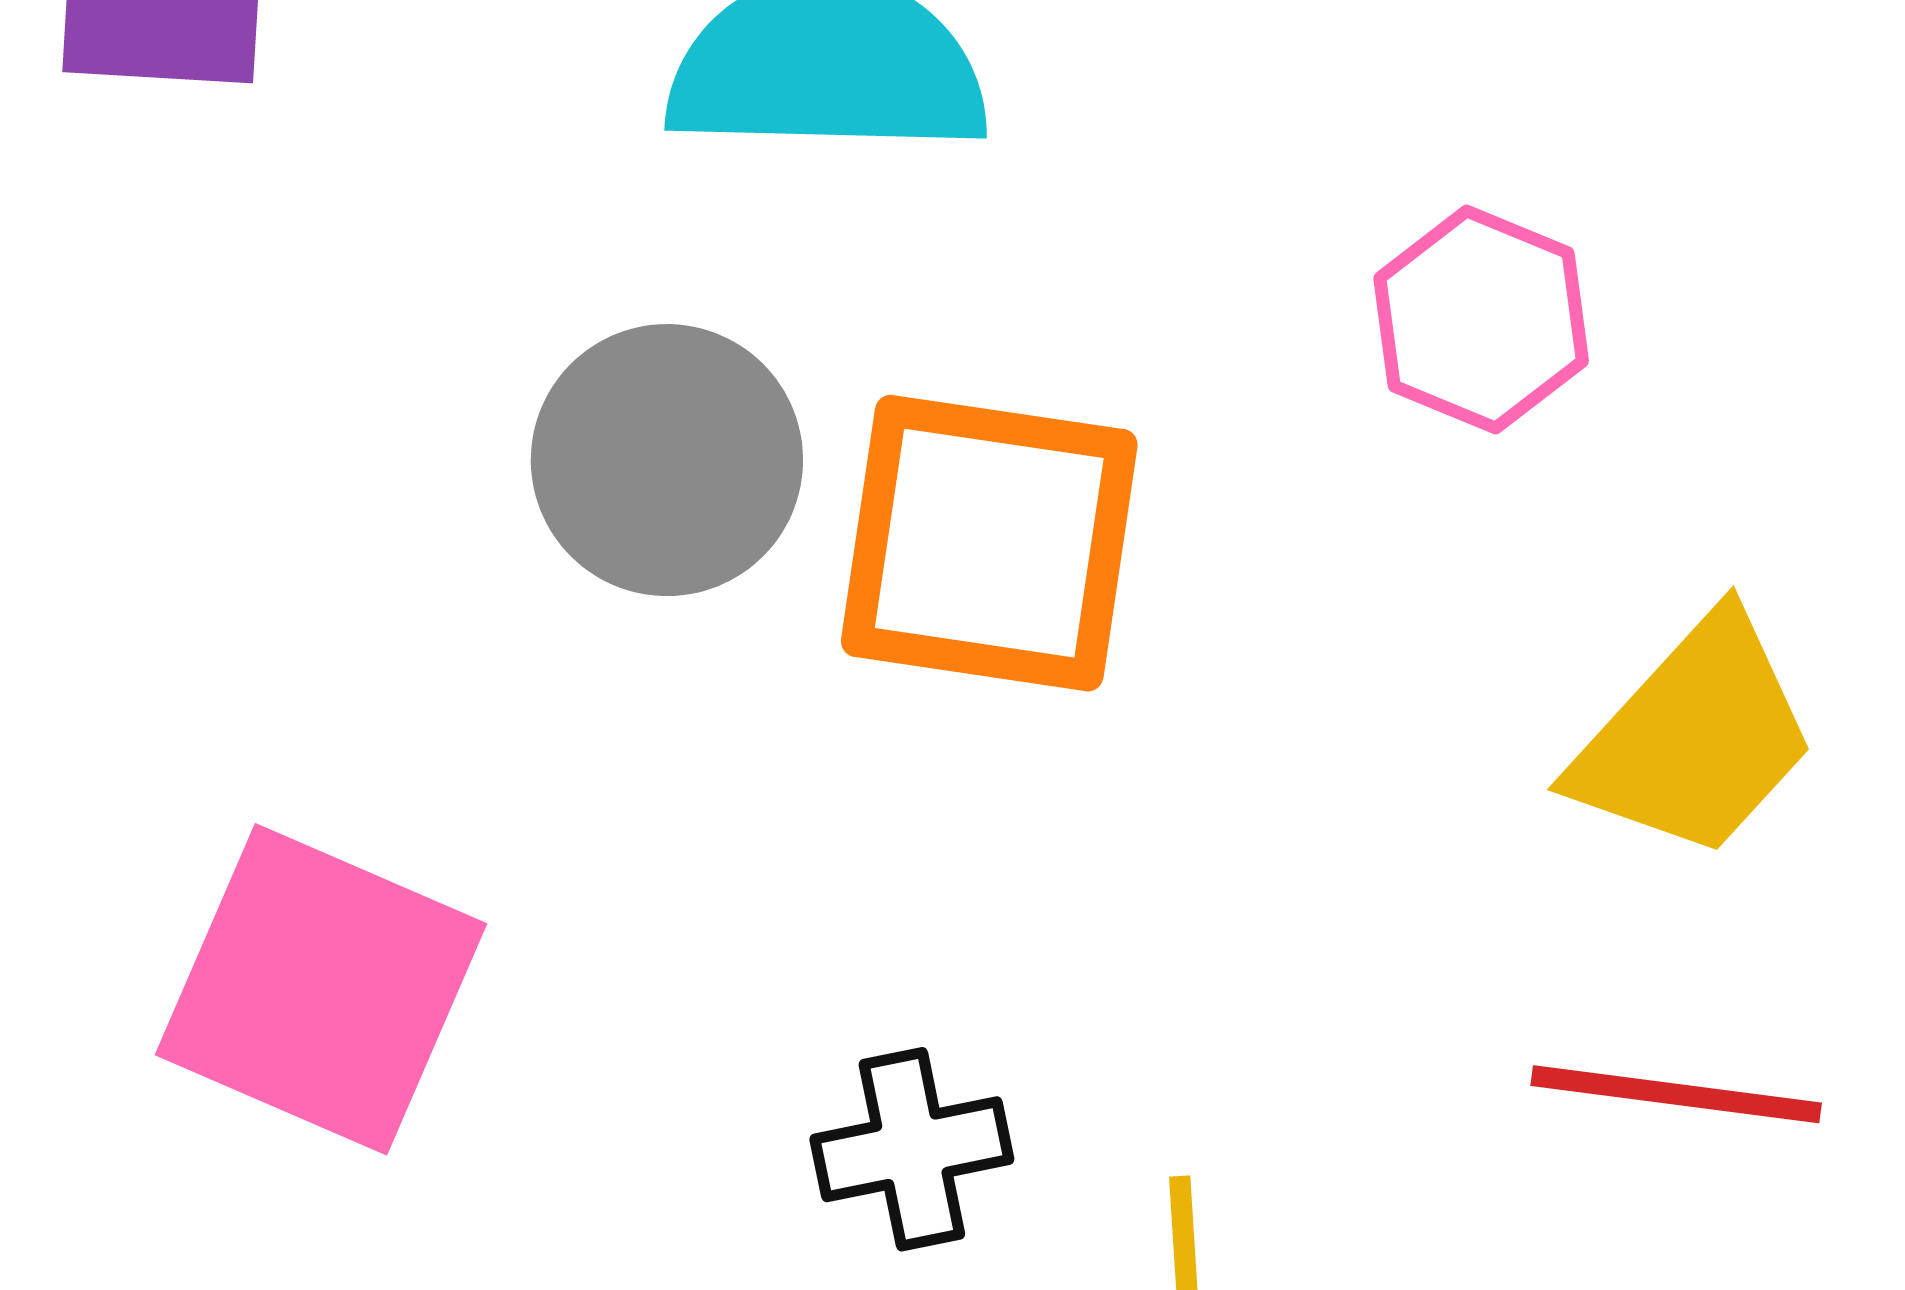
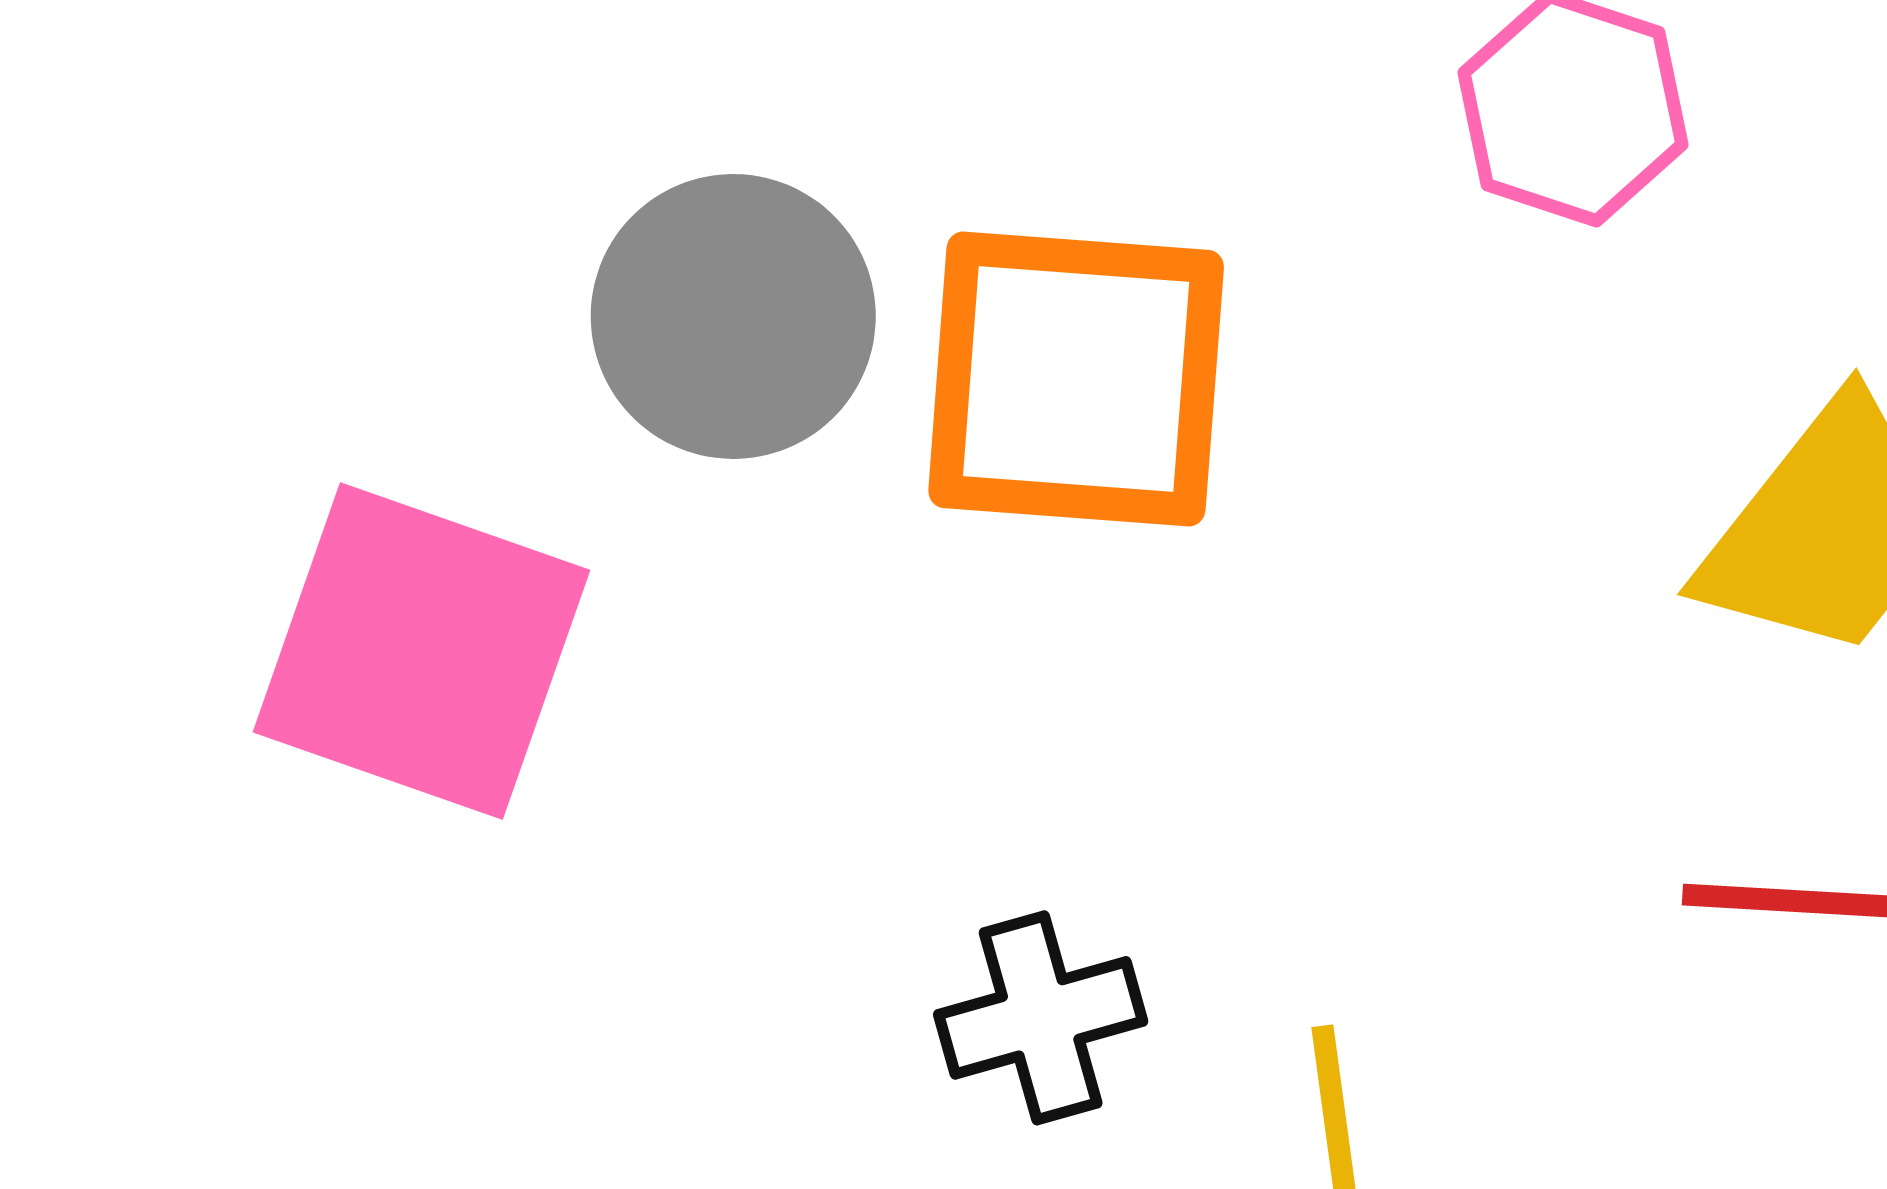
pink square: (321, 989) -> (421, 651), moved

